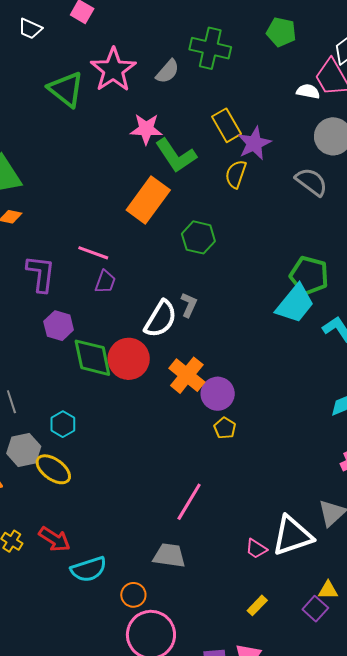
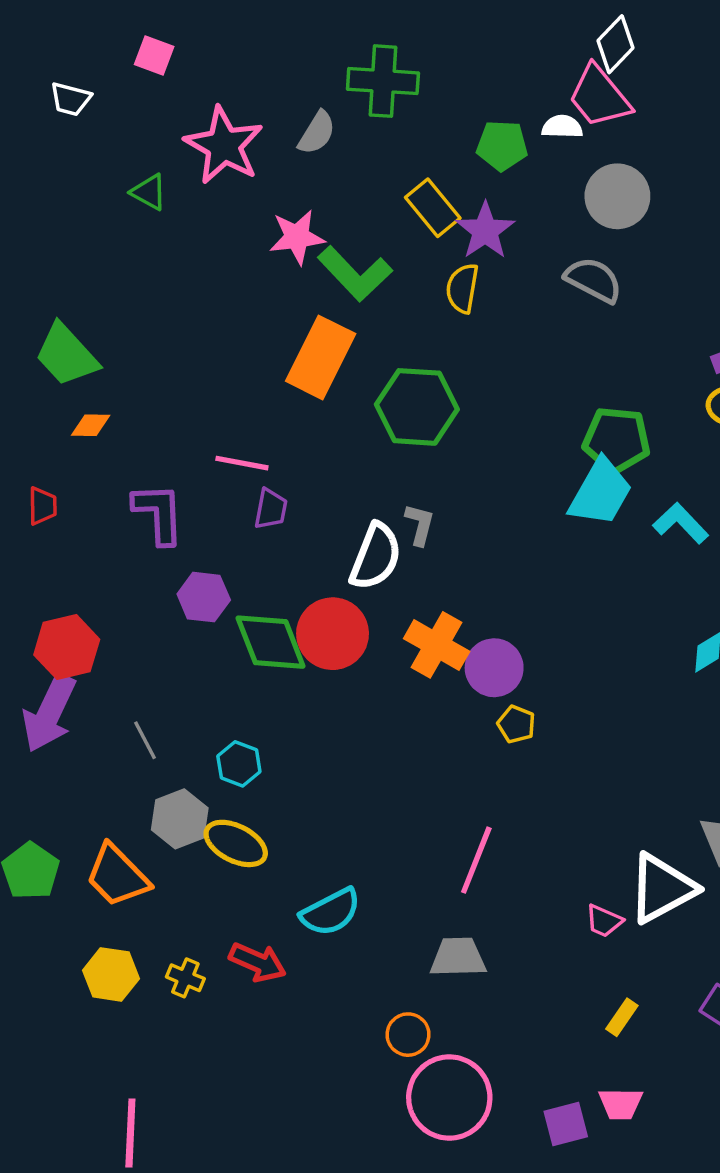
green pentagon: (281, 32) -> (502, 146), moved
green triangle: (66, 89) -> (149, 192), size x0.6
green hexagon: (198, 237) -> (417, 407), size x1.4
cyan semicircle: (89, 569) -> (331, 912), moved

